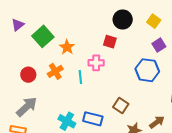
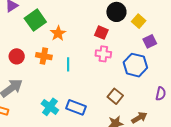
yellow square: (154, 21) -> (139, 21), moved
pink cross: (96, 63) -> (103, 54), moved
orange cross: (55, 71) -> (44, 56), turned 35
brown square: (121, 106) -> (115, 96), moved

